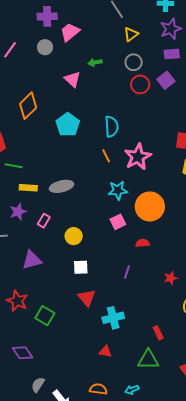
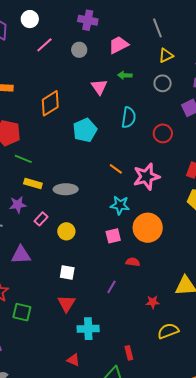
pink trapezoid: (70, 32) -> (119, 45), moved
red circle: (140, 84) -> (163, 133), moved
cyan semicircle: (112, 127) -> (129, 118), moved
orange line: (106, 156) -> (116, 169), turned -40
yellow circle: (74, 236) -> (66, 231), moved
green square: (45, 316) -> (22, 312), turned -30

